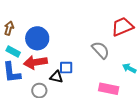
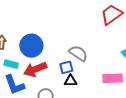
gray semicircle: (101, 50) -> (78, 53), moved
black triangle: (56, 77) -> (70, 81), moved

